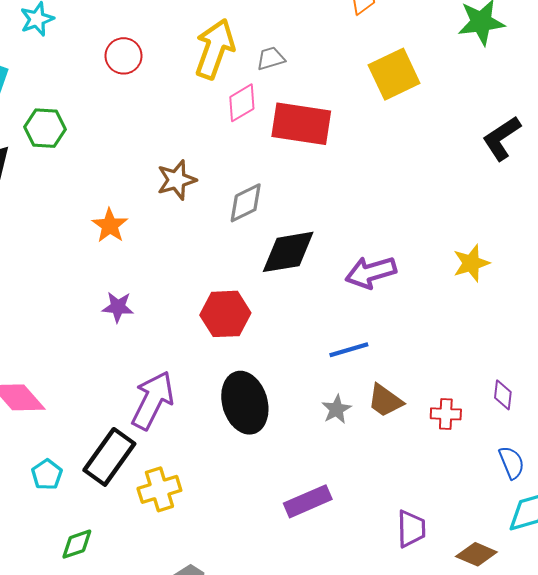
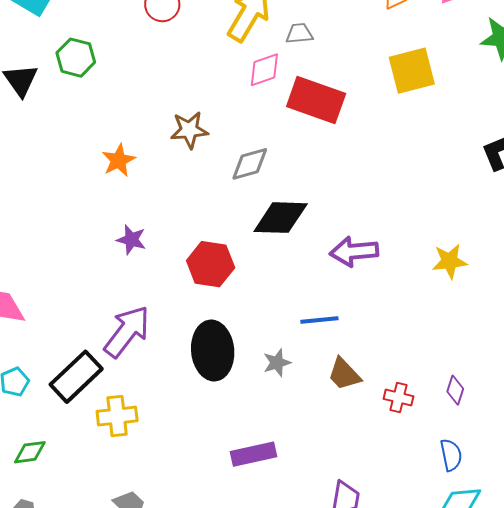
purple star: (118, 307) -> (131, 240), moved
gray star: (336, 409) -> (277, 363), moved

